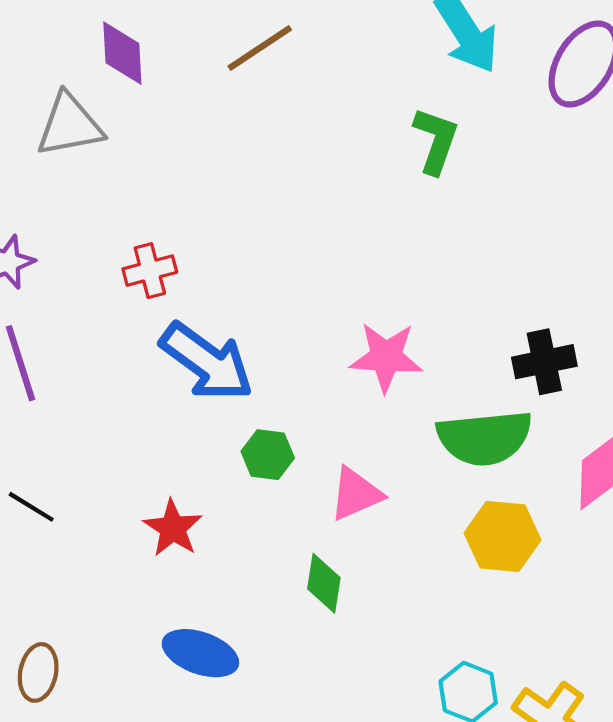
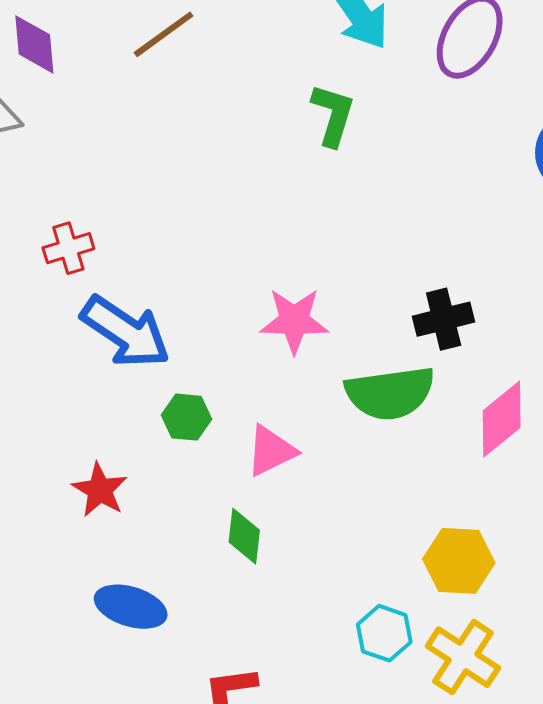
yellow hexagon: (503, 536) -> (459, 561), moved

